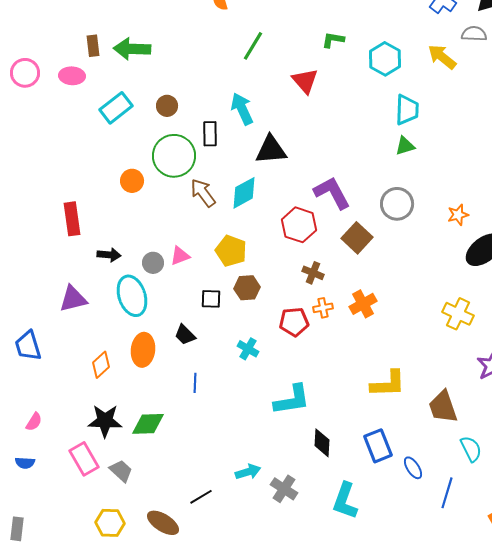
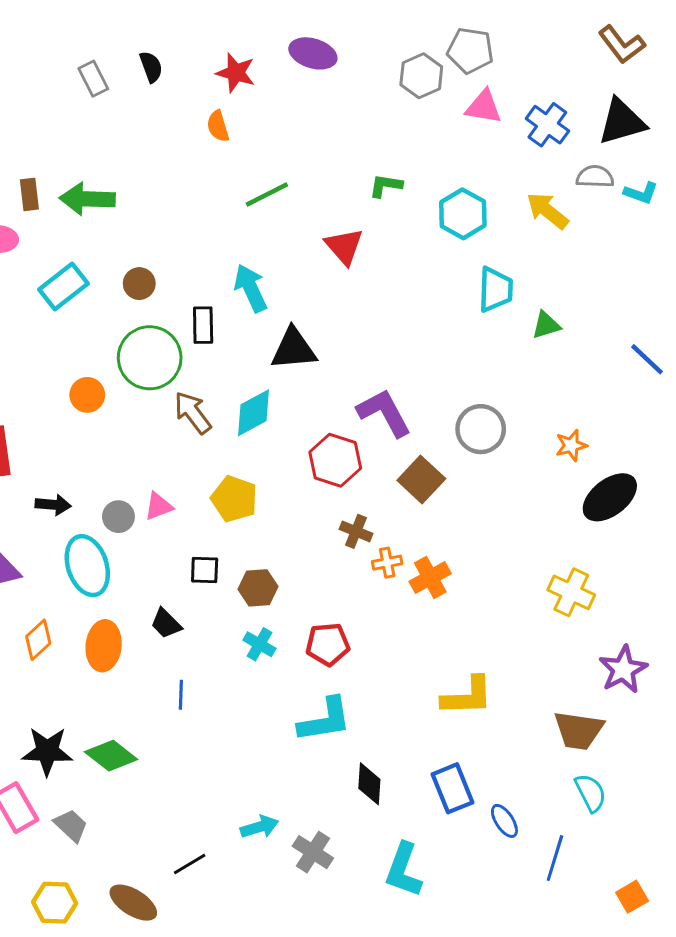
green line: (253, 46) -> (267, 194), turned 32
green triangle: (405, 146) -> (546, 325), moved
brown hexagon: (247, 288) -> (258, 588), moved
orange cross: (323, 308) -> (387, 563), moved
red pentagon: (294, 322) -> (328, 644), moved
orange diamond: (101, 365) -> (38, 640), moved
brown trapezoid: (443, 407) -> (579, 730), moved, turned -63
green diamond: (148, 424) -> (111, 756), turned 40

